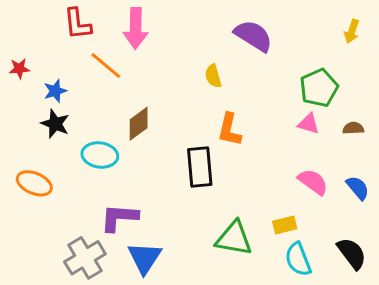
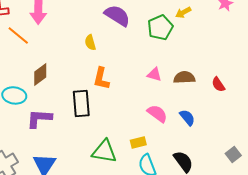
yellow arrow: (352, 31) -> (183, 12), turned 42
green pentagon: (319, 88) -> (160, 27), moved
brown semicircle: (353, 128) -> (184, 77), size x1.5
purple L-shape: (119, 218) -> (39, 118), moved

